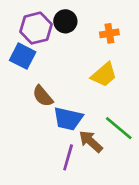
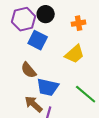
blue square: (23, 56) -> (38, 40), moved
brown arrow: (91, 141) -> (34, 104), moved

